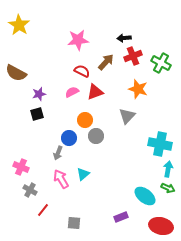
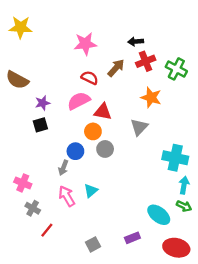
yellow star: (19, 25) -> (21, 27), turned -30
pink semicircle: (72, 92) -> (79, 101), size x1.5
red triangle: (95, 92) -> (103, 112), moved, turned 30
gray square: (74, 223) -> (93, 244), moved, turned -32

